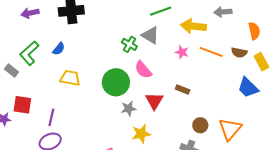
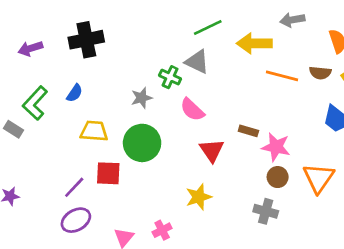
pink star: (182, 52) -> (276, 147), moved, size x1.5
green circle: (116, 82) -> (142, 143), moved
red square: (22, 105) -> (108, 173), moved
gray star: (129, 109) -> (142, 98), moved
purple line: (51, 117) -> (74, 187), turned 36

